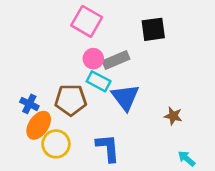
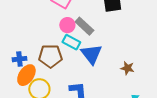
gray rectangle: (116, 60) -> (84, 26), turned 66
blue cross: (29, 104) -> (19, 59), turned -32

